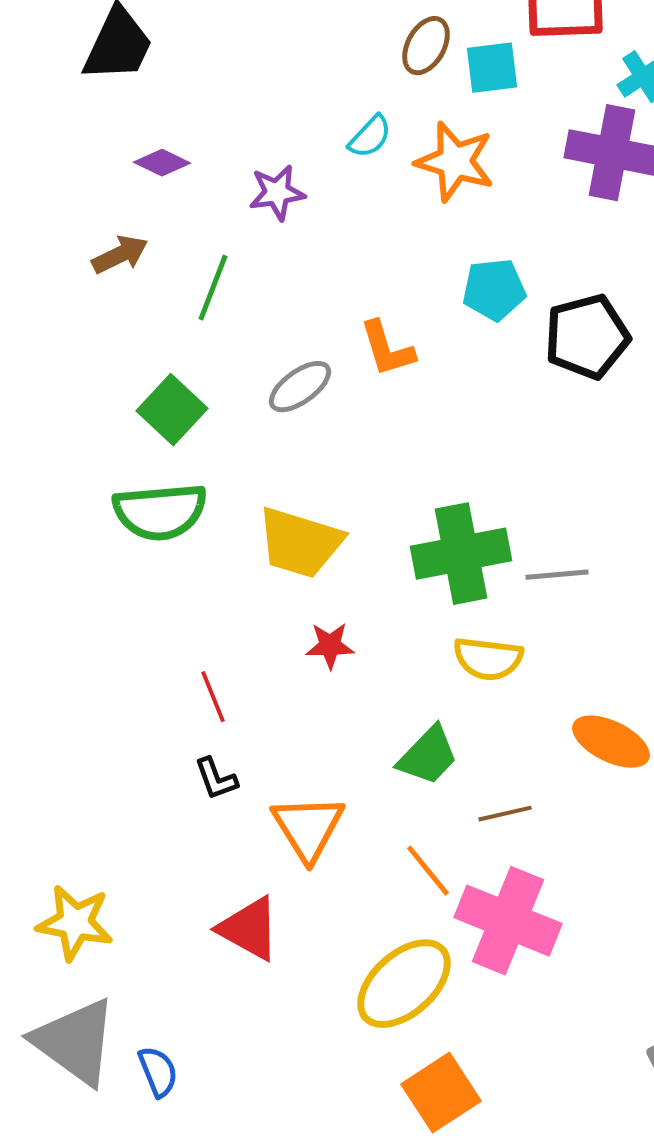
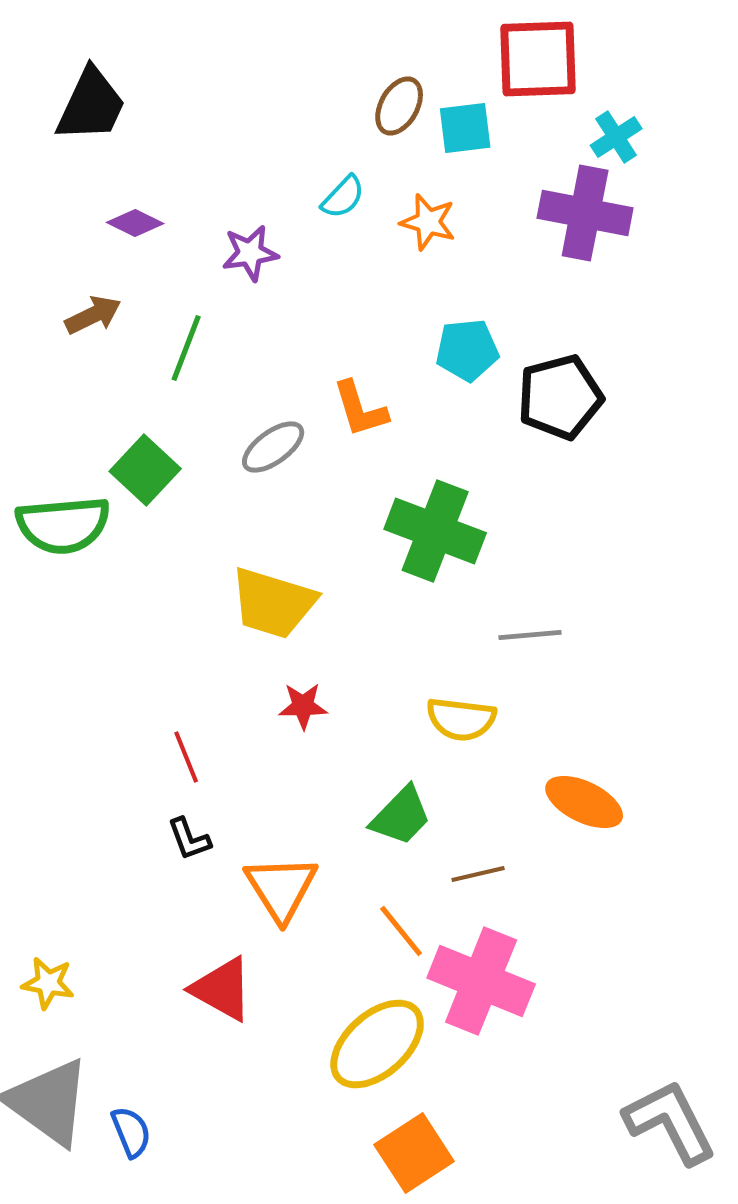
orange star: (455, 162) -> (428, 222), size x0.7
green semicircle: (160, 512) -> (63, 525), moved
green cross: (461, 554) -> (435, 531), moved, turned 32
yellow star: (75, 923) -> (48, 983), size x0.7

